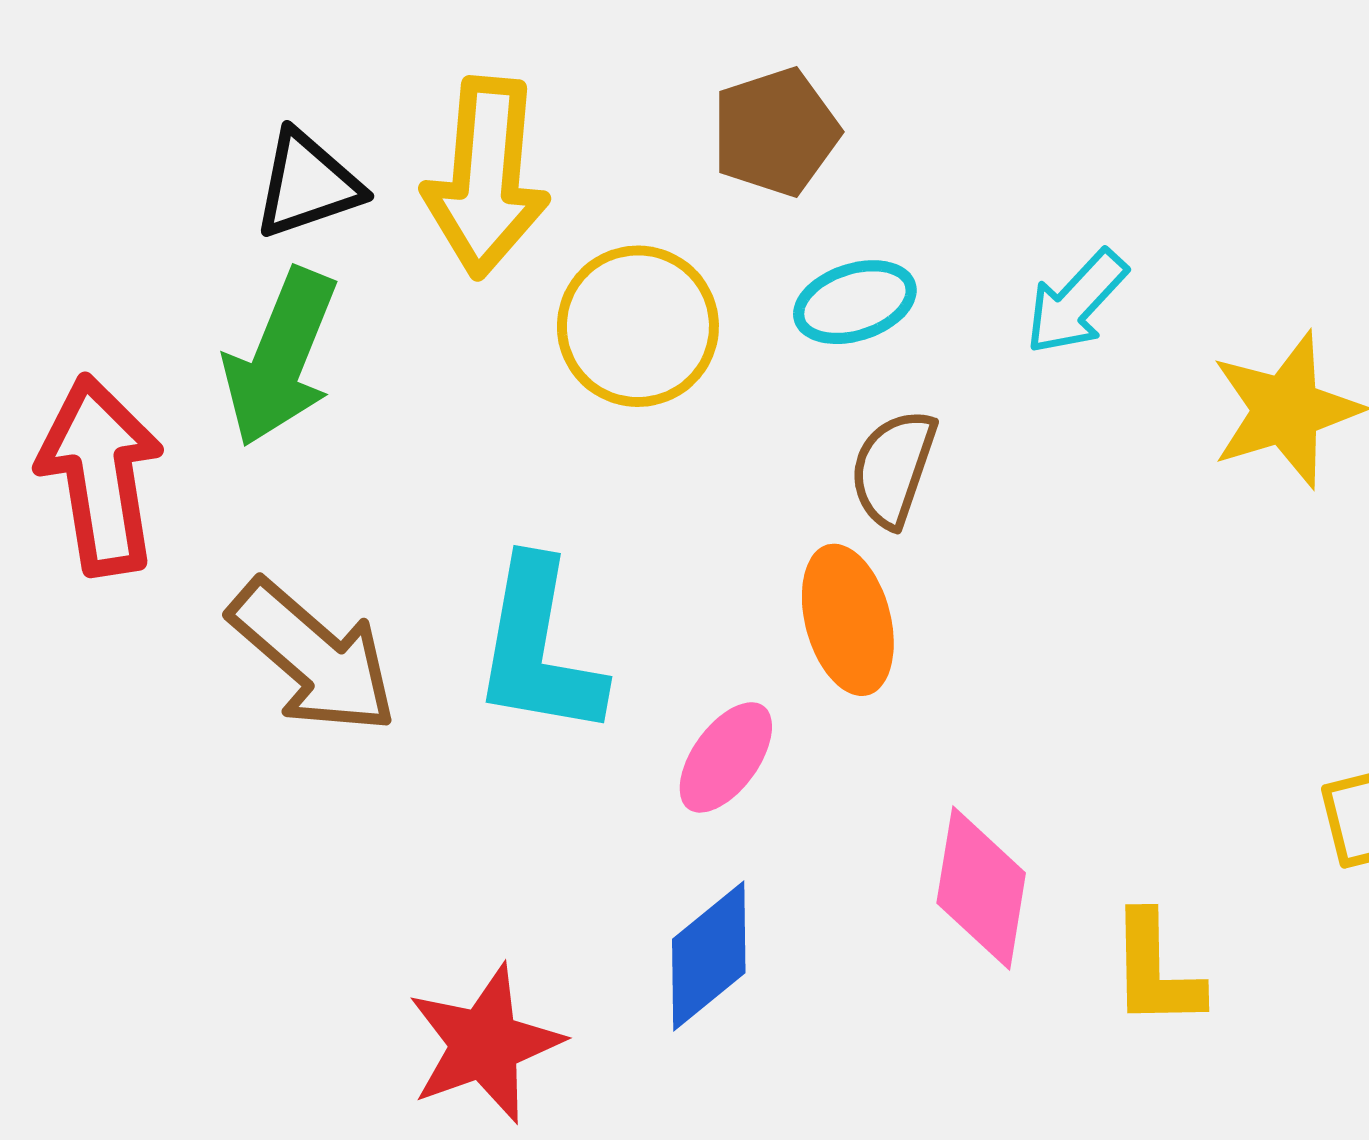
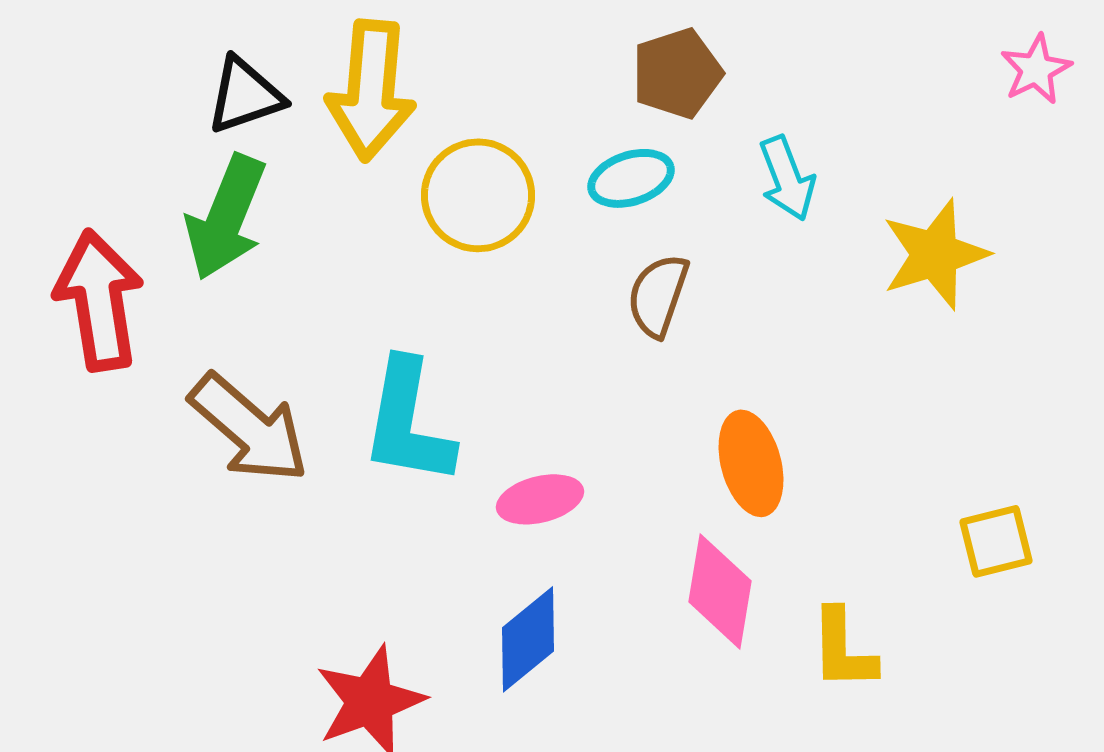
brown pentagon: (775, 132) -> (677, 73), moved
cyan arrow: (1076, 302) -> (787, 178), turned -64
orange ellipse: (848, 620) -> (751, 463), moved
pink ellipse: (726, 757) -> (540, 499), turned 40

